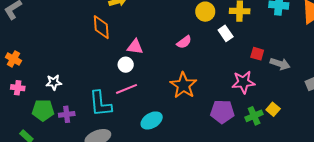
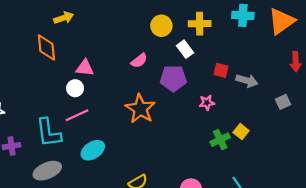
pink star: (243, 82) -> (207, 103), size x0.6
purple pentagon: (222, 112) -> (173, 78), moved
cyan ellipse: (152, 120) -> (93, 150), moved

